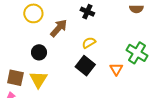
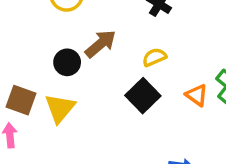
brown arrow: (59, 28) -> (101, 44), moved
orange triangle: (116, 69) -> (197, 95), moved, turned -32

